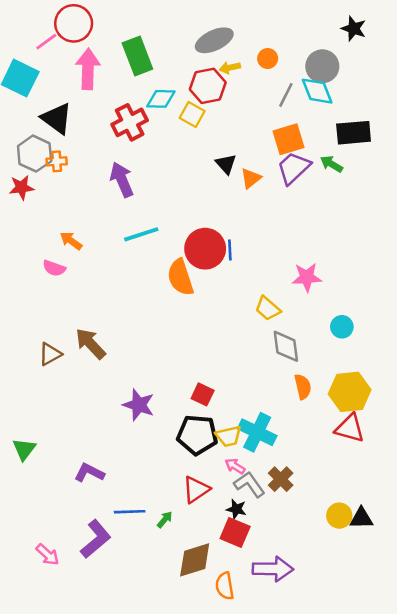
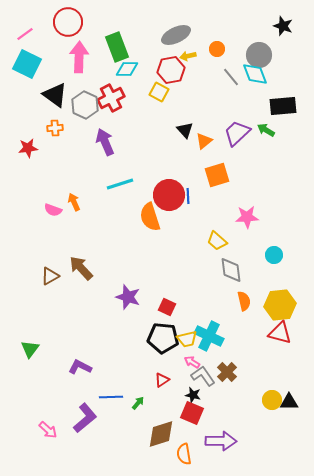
pink line: (46, 42) -> (25, 34), moved
gray line: (286, 95) -> (231, 77), turned -66
cyan diamond: (161, 99) -> (127, 69), moved
orange square: (288, 139) -> (217, 175), moved
gray hexagon: (35, 154) -> (85, 105), moved
orange arrow: (71, 241) -> (74, 202), moved, turned 30
purple star: (139, 405) -> (128, 297), moved
red triangle: (196, 490) -> (162, 380), size x0.7

